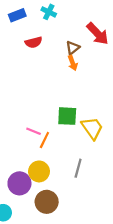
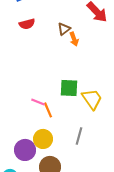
red semicircle: (34, 42) -> (27, 24), moved
brown triangle: (73, 48) -> (64, 29), moved
orange line: (44, 140) -> (48, 110), turned -49

